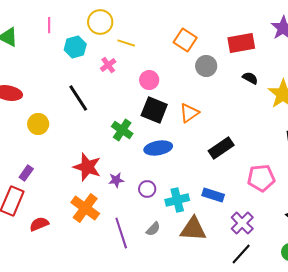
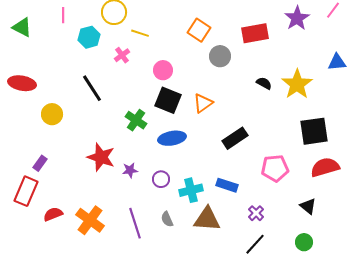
black semicircle: (250, 78) -> (264, 83), moved
orange cross: (85, 208) -> (90, 220), moved
purple cross: (242, 223) -> (256, 213), size x0.7
gray semicircle: (153, 229) -> (167, 219), turned 112

